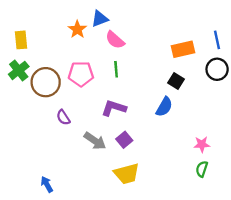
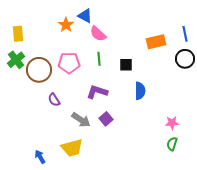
blue triangle: (100, 19) -> (85, 16), turned 49
black square: (176, 81) -> (126, 65), moved, turned -32
blue semicircle: (164, 107) -> (140, 91), turned -30
yellow trapezoid: (127, 174) -> (72, 148), moved

